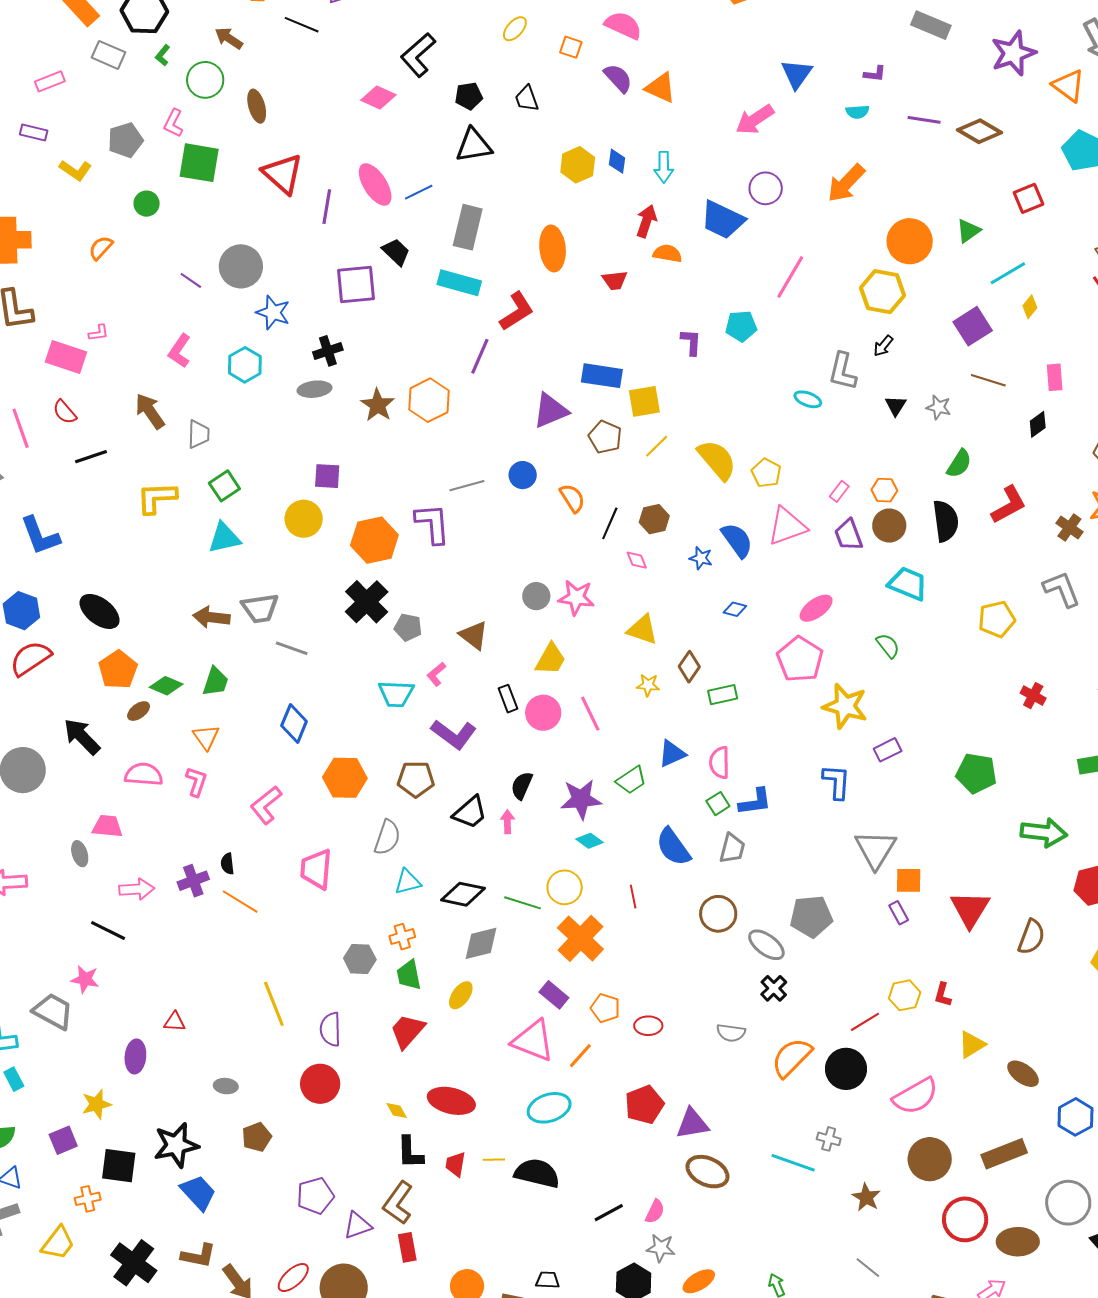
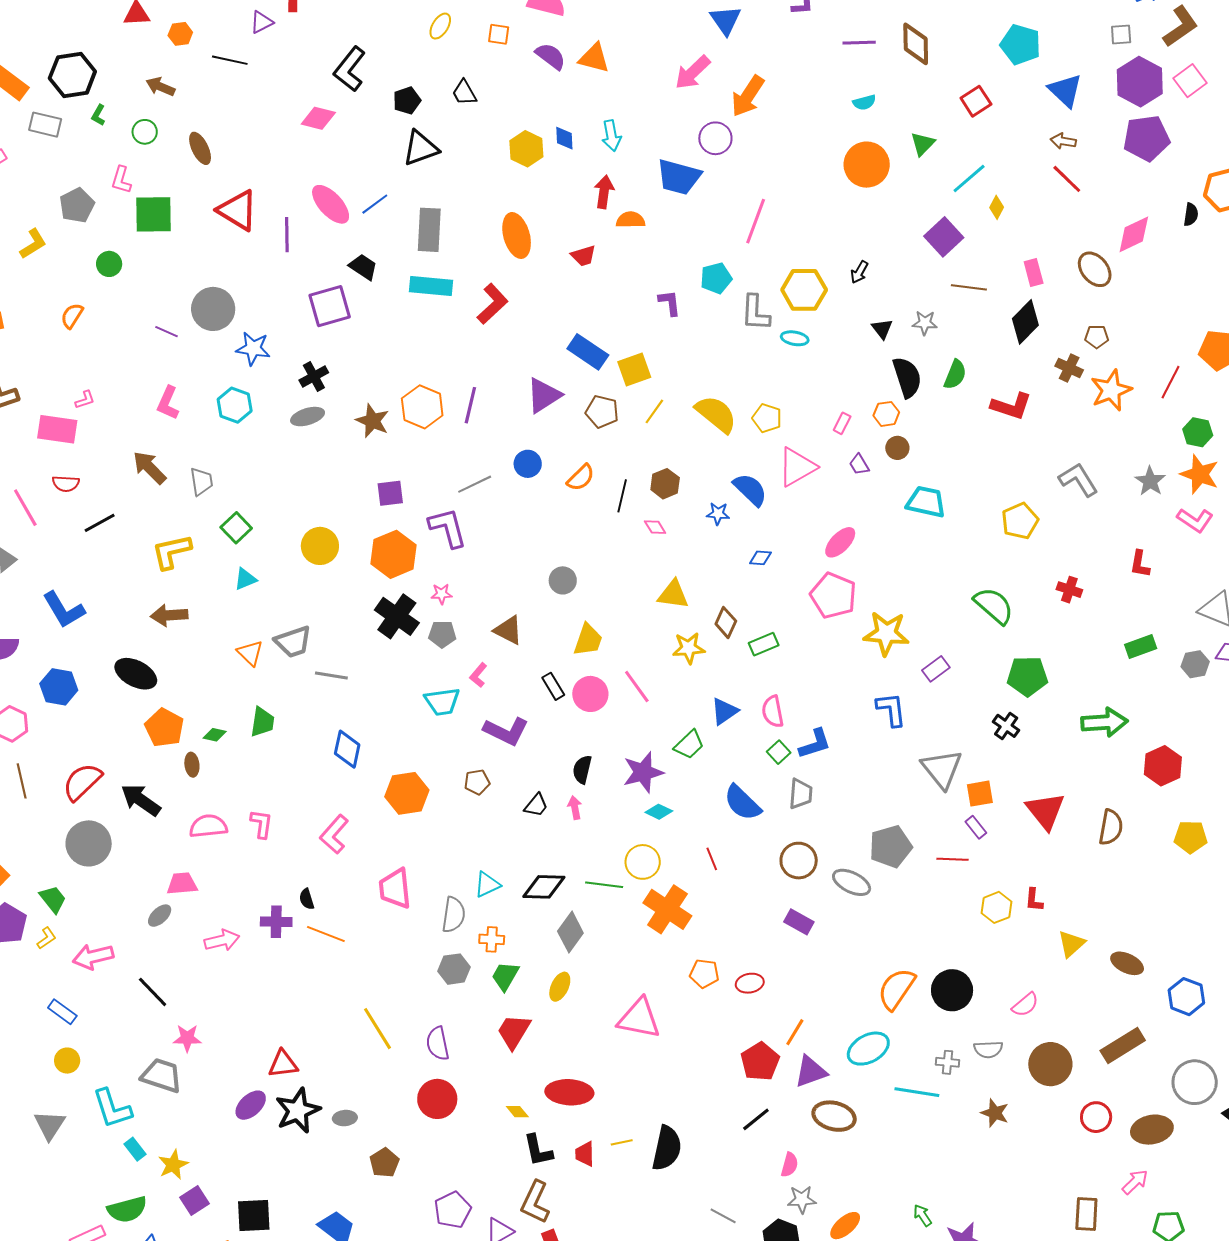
green circle: (205, 80) -> (145, 132), size x0.7
cyan semicircle: (857, 112) -> (864, 102), moved
brown diamond: (979, 131) -> (916, 44), turned 69
yellow L-shape: (75, 170) -> (33, 244), turned -56
orange arrow: (846, 183) -> (748, 96), moved
yellow hexagon: (883, 292) -> (804, 290), moved
purple line: (480, 356) -> (470, 405), moved
gray L-shape: (843, 371) -> (755, 313), moved
blue rectangle: (602, 376) -> (588, 352), turned 36
red semicircle: (65, 412) -> (66, 484), turned -36
black diamond: (1038, 424) -> (1025, 322), size x1.6
purple square: (327, 476) -> (390, 493), moved
orange semicircle: (572, 498) -> (581, 478), turned 88
red L-shape: (1009, 505) -> (1011, 406), turned 57
black semicircle: (946, 521) -> (907, 377), moved
brown circle: (889, 526) -> (897, 448), size x0.7
brown cross: (1069, 528) -> (1069, 368), moved
purple trapezoid: (849, 535) -> (859, 465), size x0.7
cyan triangle: (224, 538) -> (245, 579), size x0.7
pink star: (576, 598) -> (441, 594), moved, size x0.6
brown arrow: (211, 617) -> (169, 615), moved
green semicircle: (888, 646) -> (994, 606), moved, size x1.6
red semicircle: (31, 658) -> (82, 782), moved
yellow star: (648, 685) -> (689, 648), size x1.4
green diamond: (166, 686) -> (215, 735), size x0.7
brown ellipse: (139, 711) -> (192, 765), turned -50
orange triangle: (206, 737) -> (250, 653), moved
brown pentagon: (416, 779) -> (477, 782), size x0.7
black trapezoid: (470, 812) -> (536, 805), size x0.7
gray semicircle: (387, 837) -> (454, 915), moved
gray ellipse: (80, 854) -> (160, 916), turned 75
purple cross: (193, 881) -> (276, 922), turned 32
black line: (108, 931) -> (153, 992), moved, turned 30
orange cross: (402, 937) -> (492, 939), turned 30
gray diamond: (481, 943) -> (570, 932), turned -30
green trapezoid: (409, 975) -> (505, 976), turned 52
black cross: (774, 988) -> (1006, 726), moved
purple rectangle: (554, 995) -> (799, 922), moved
red triangle: (175, 1022) -> (283, 1064), size x1.4
red line: (865, 1022) -> (952, 859), moved, turned 44
gray semicircle: (731, 1033) -> (988, 1049), moved
purple ellipse: (135, 1056) -> (251, 1105), turned 52
orange line: (580, 1056) -> (795, 1032), moved
pink semicircle: (915, 1096) -> (1025, 1005), size x0.6
yellow star: (96, 1104) -> (173, 1165), moved
cyan ellipse: (549, 1108) -> (868, 1049), moved
black star: (176, 1145) -> (298, 1111), moved
black semicircle: (537, 1173) -> (667, 1148), turned 99
black line: (609, 1213) -> (756, 1119), moved
red circle: (965, 1219) -> (1096, 1117), size x0.7
gray line: (868, 1268) -> (723, 1216), moved

